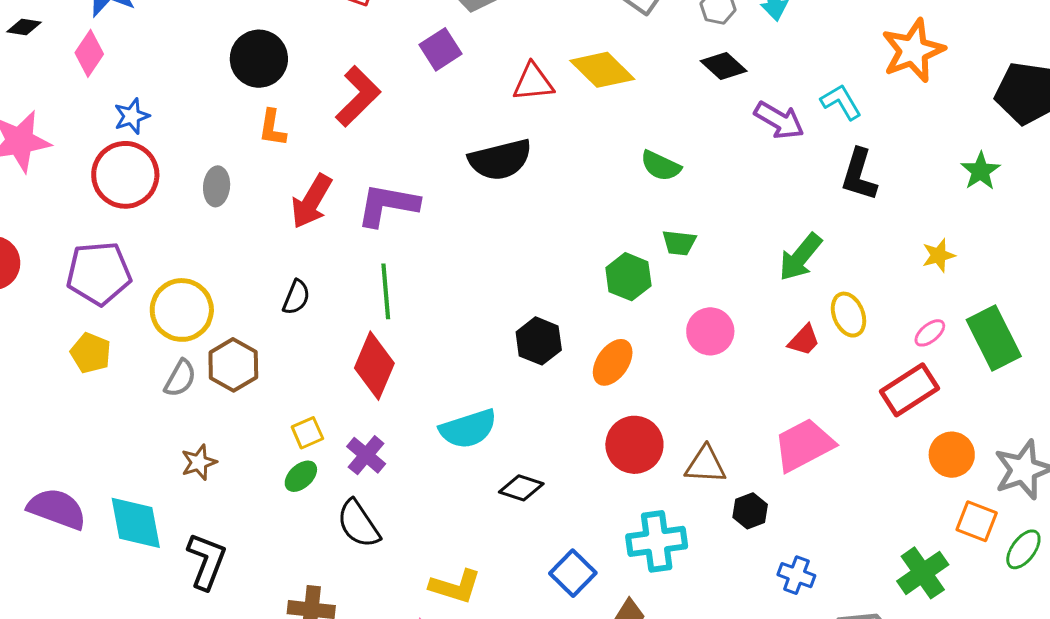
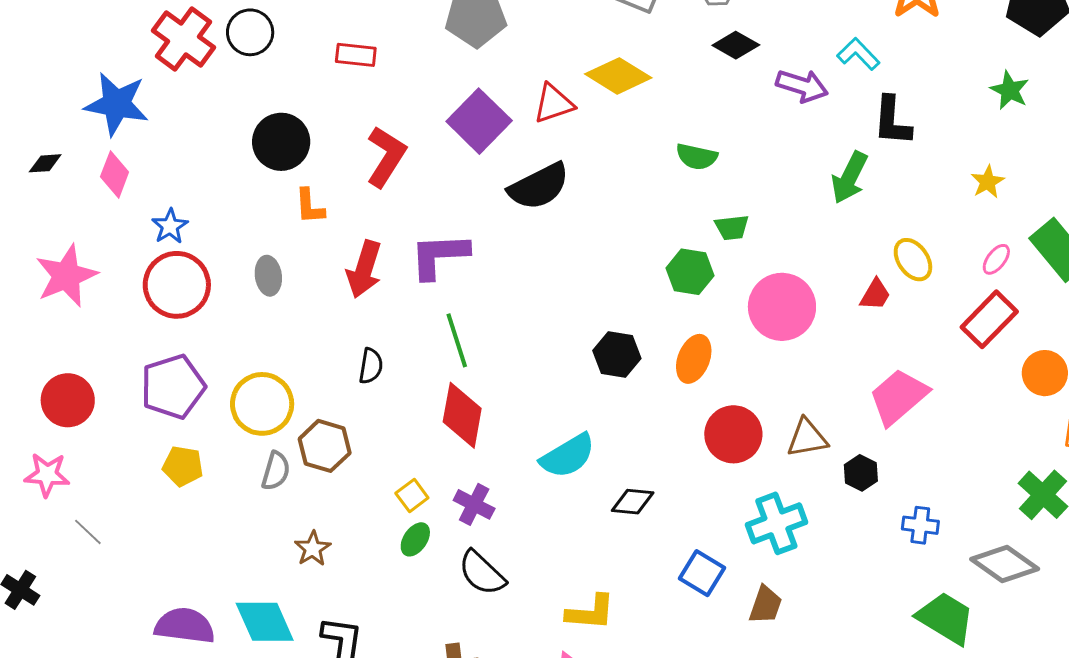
purple square: (440, 49) -> (479, 121), moved, size x1.5
green arrow: (800, 257) -> (849, 178), moved
pink circle: (710, 331) -> (782, 307), size x1.4

